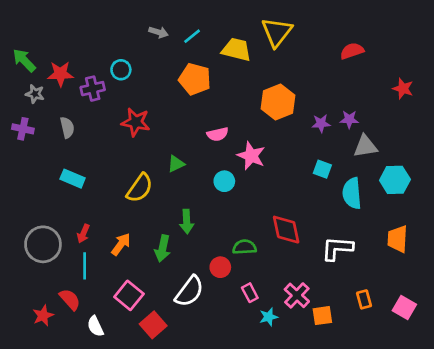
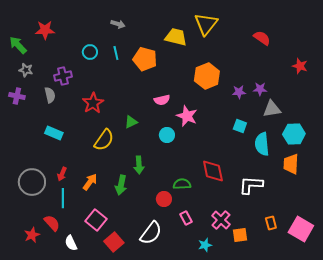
cyan line: (192, 36) -> (116, 53), moved, turned -64
red semicircle: (352, 51) -> (262, 38), turned 54
red star: (60, 74) -> (45, 30), moved
purple cross: (93, 89) -> (63, 76), moved
red star: (136, 122) -> (93, 103), moved, turned 30
orange trapezoid: (398, 239) -> (291, 164), moved
white semicircle: (189, 291) -> (151, 233), moved
pink square: (404, 307) -> (301, 229), size x1.4
cyan star: (269, 317) -> (205, 245), moved

